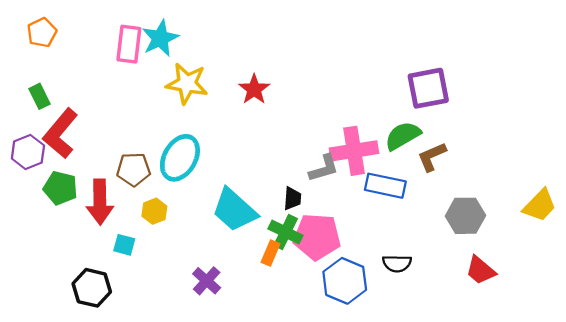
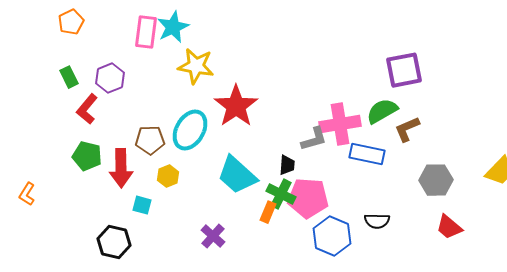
red star: (254, 89) -> (236, 106), moved, size x1.6
red L-shape: (60, 133) -> (87, 109), size x0.7
purple hexagon: (28, 152) -> (110, 78), moved

